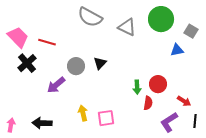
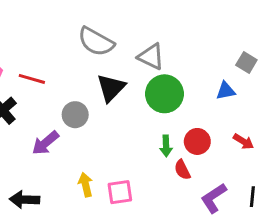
green circle: (161, 19) -> (164, 94), moved
black triangle: (100, 63) -> (111, 88), moved, size x1.5
red arrow: (184, 101) -> (243, 141), moved
red semicircle: (148, 103) -> (182, 170), turned 144

